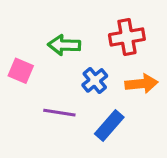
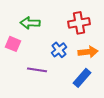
green arrow: (64, 45) -> (30, 23), moved
blue rectangle: (109, 126) -> (82, 78), moved

